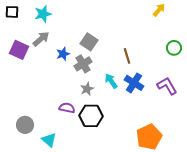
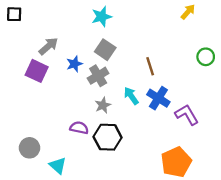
cyan star: (43, 14) -> (102, 17), moved
purple square: (19, 50) -> (37, 71), moved
purple L-shape: (167, 86) -> (187, 115), moved

